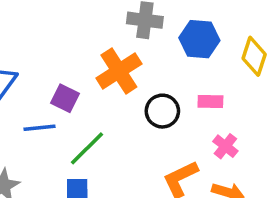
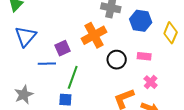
purple square: (65, 98) -> (63, 48), turned 35
green line: (87, 148) -> (73, 77), turned -30

